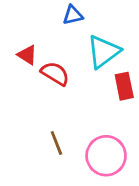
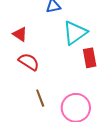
red semicircle: (55, 74) -> (29, 62), moved

